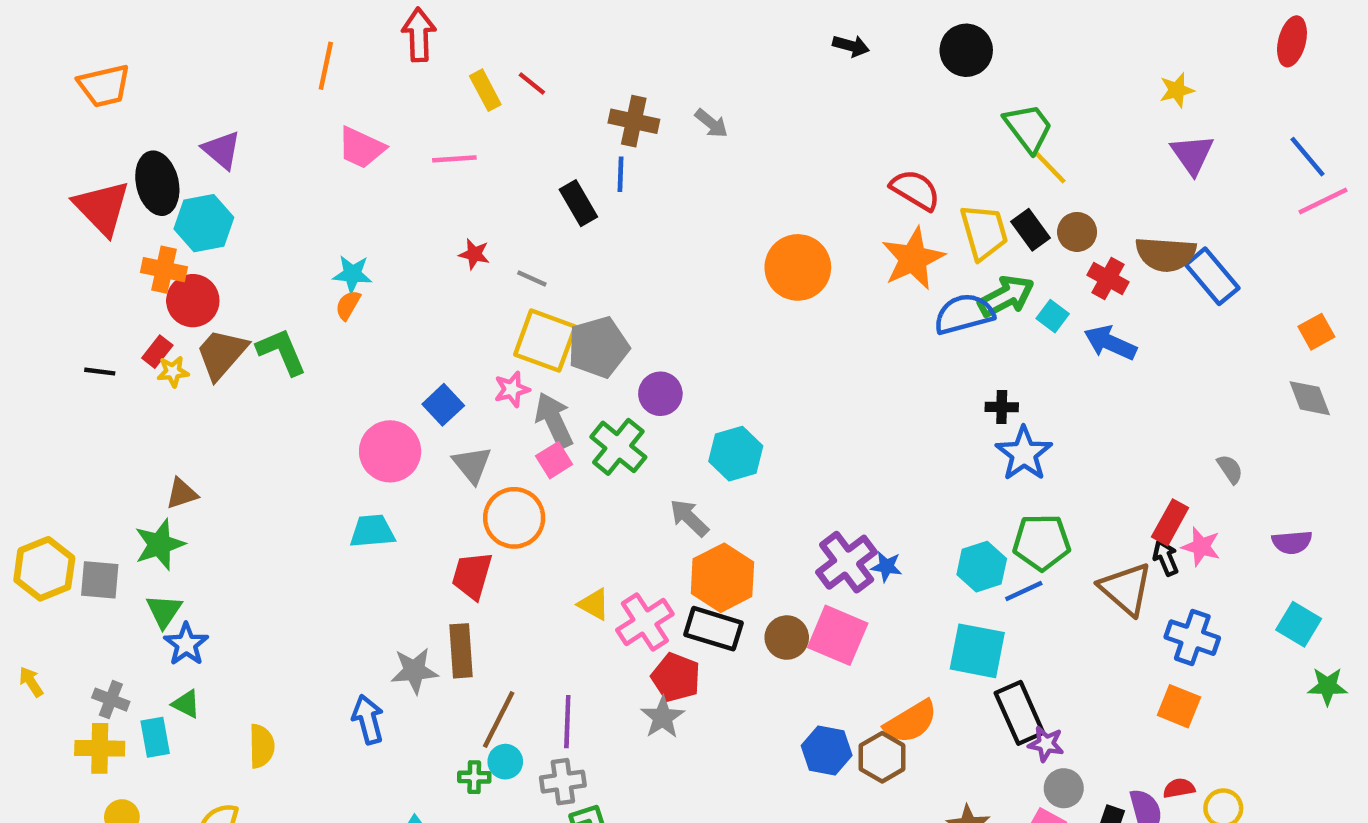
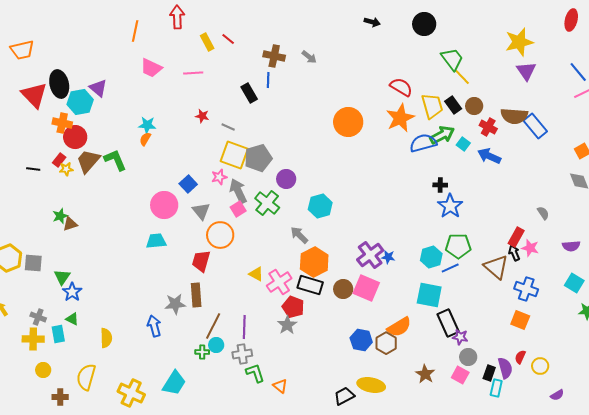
orange trapezoid: (104, 86) -> (22, 50), moved
yellow star: (1177, 90) -> (519, 42), size x1.8
purple triangle: (222, 150) -> (98, 88), moved
green star: (160, 544) -> (60, 216), moved, size x0.7
red semicircle: (1179, 788) -> (520, 357), turned -56

